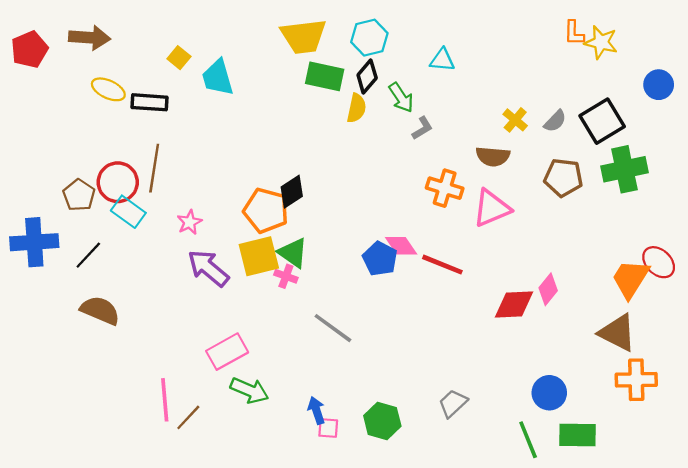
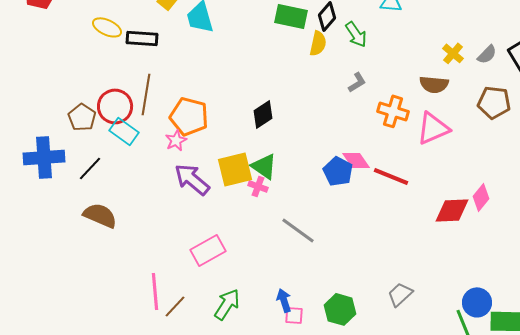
gray L-shape: (422, 128) -> (357, 82), moved
orange pentagon: (266, 210) -> (189, 116), moved
green arrow: (249, 390) -> (227, 304), moved, turned -80
blue circle: (549, 393) -> (477, 302), moved

